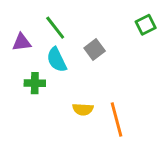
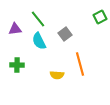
green cross: (35, 83) -> (17, 65), moved
orange line: (116, 120) -> (80, 64), moved

